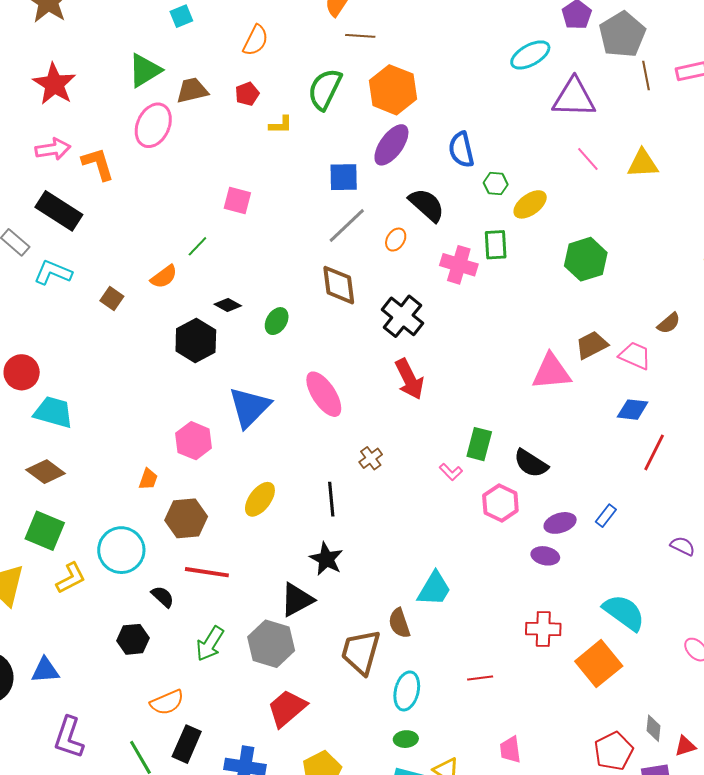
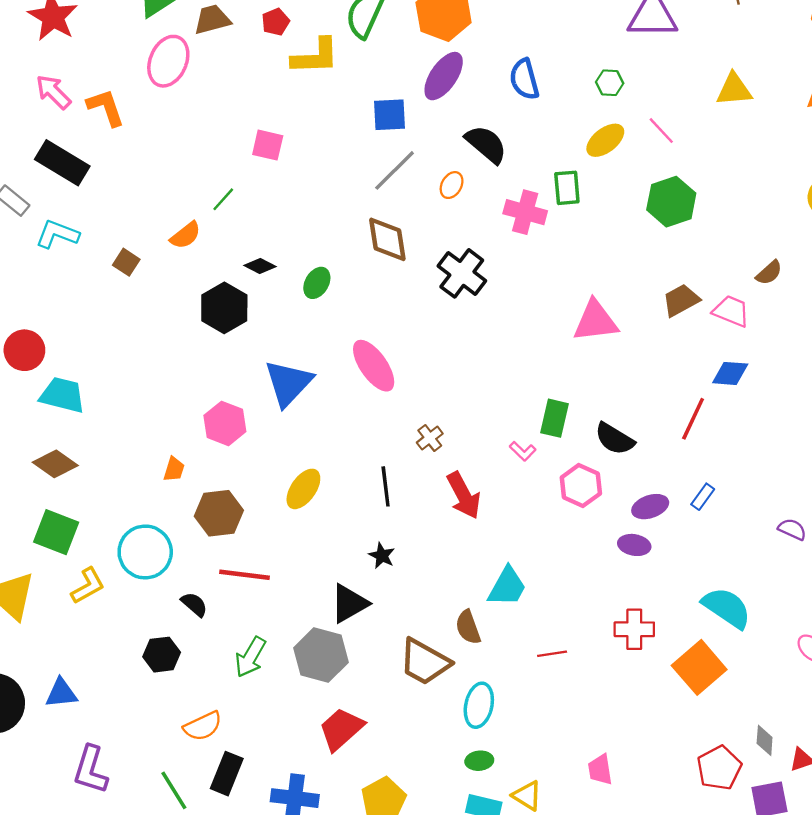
yellow L-shape: (281, 125) -> (315, 56), size x1.8
pink arrow: (53, 149) -> (53, 92), turned -124
pink line: (588, 159) -> (661, 131), moved
green hexagon: (496, 184) -> (610, 83), moved
pink triangle: (551, 372) -> (596, 321), moved
red arrow: (409, 379) -> (464, 495), moved
red line: (654, 452) -> (693, 419), moved
black star: (326, 559) -> (382, 556), size x0.7
brown trapezoid: (361, 652) -> (425, 662), turned -75
red line: (480, 678) -> (552, 654), moved

